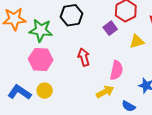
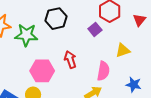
yellow triangle: (137, 42) -> (123, 50), moved
pink hexagon: (41, 59) -> (42, 71), moved

